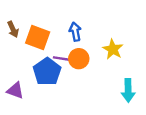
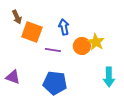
brown arrow: (13, 29) -> (17, 17), moved
orange circle: (79, 59) -> (82, 46), moved
blue pentagon: (47, 72) -> (55, 83), moved, turned -30

